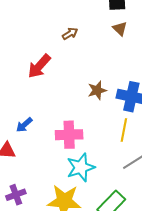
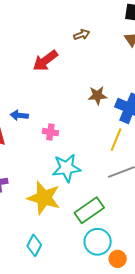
blue arrow: (24, 125) -> (19, 115), turned 36
pink cross: (69, 135) -> (50, 132), moved, size x0.6

